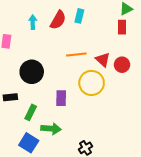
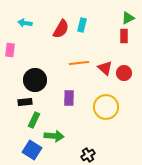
cyan arrow: (33, 22) -> (25, 23), moved, turned -80
yellow circle: (92, 83) -> (106, 107), moved
black rectangle: (10, 97) -> (25, 102), moved
purple rectangle: (61, 98) -> (69, 98), moved

